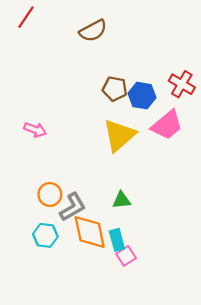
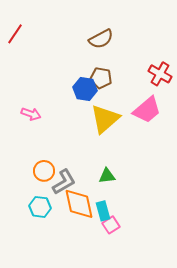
red line: (26, 17) -> (15, 34), moved
brown semicircle: (93, 31) -> (101, 39), moved
blue hexagon: (142, 96) -> (85, 89), moved

